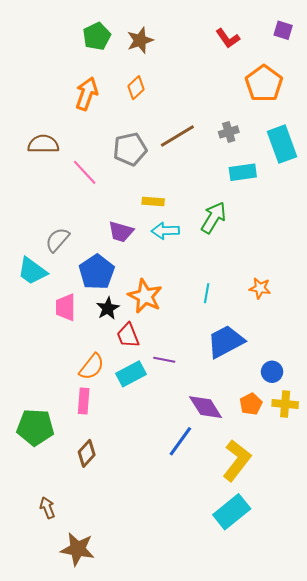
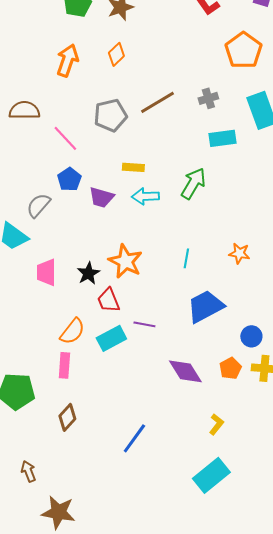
blue pentagon: (97, 272) -> (69, 179), moved, size x0.7
blue line: (180, 441) -> (134, 438), moved
yellow L-shape: (237, 460) -> (216, 424), size x0.5

